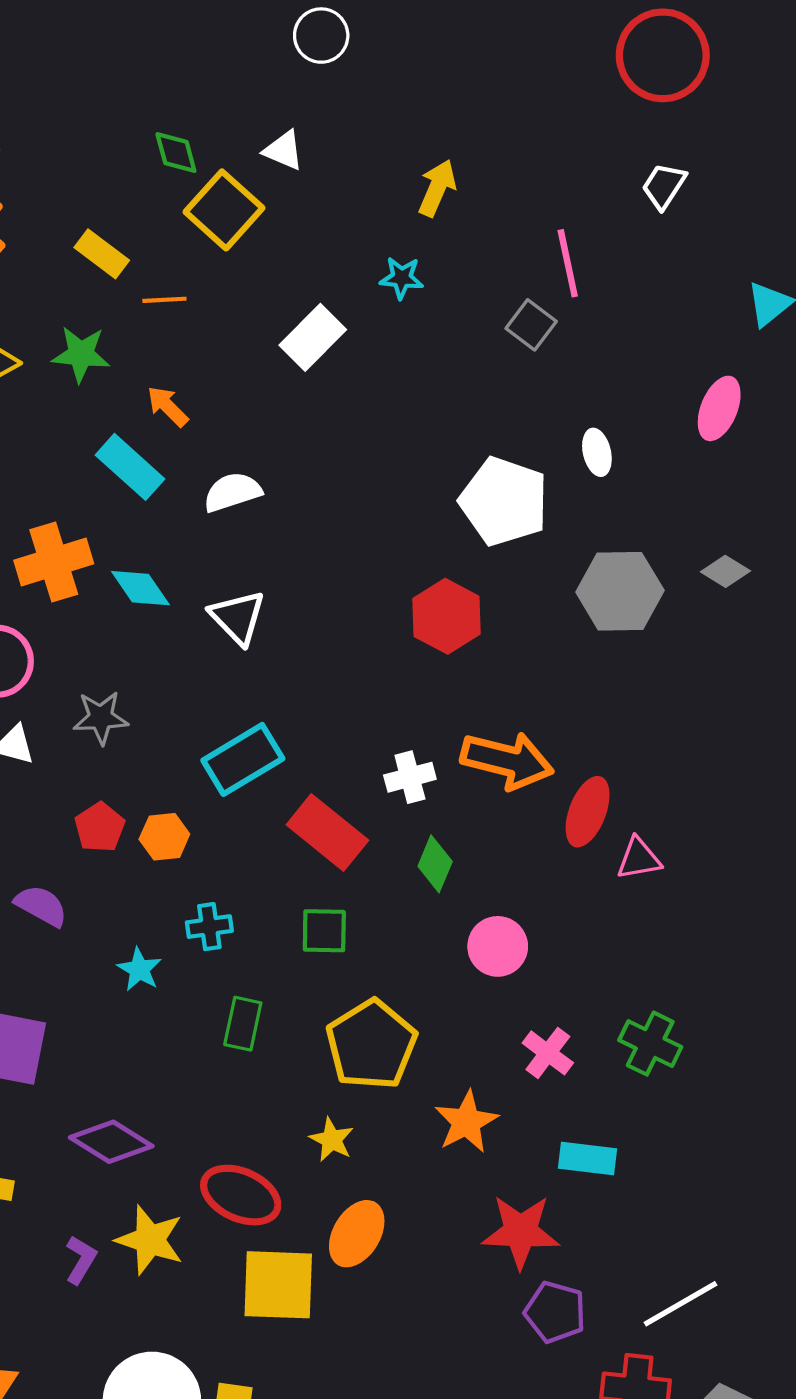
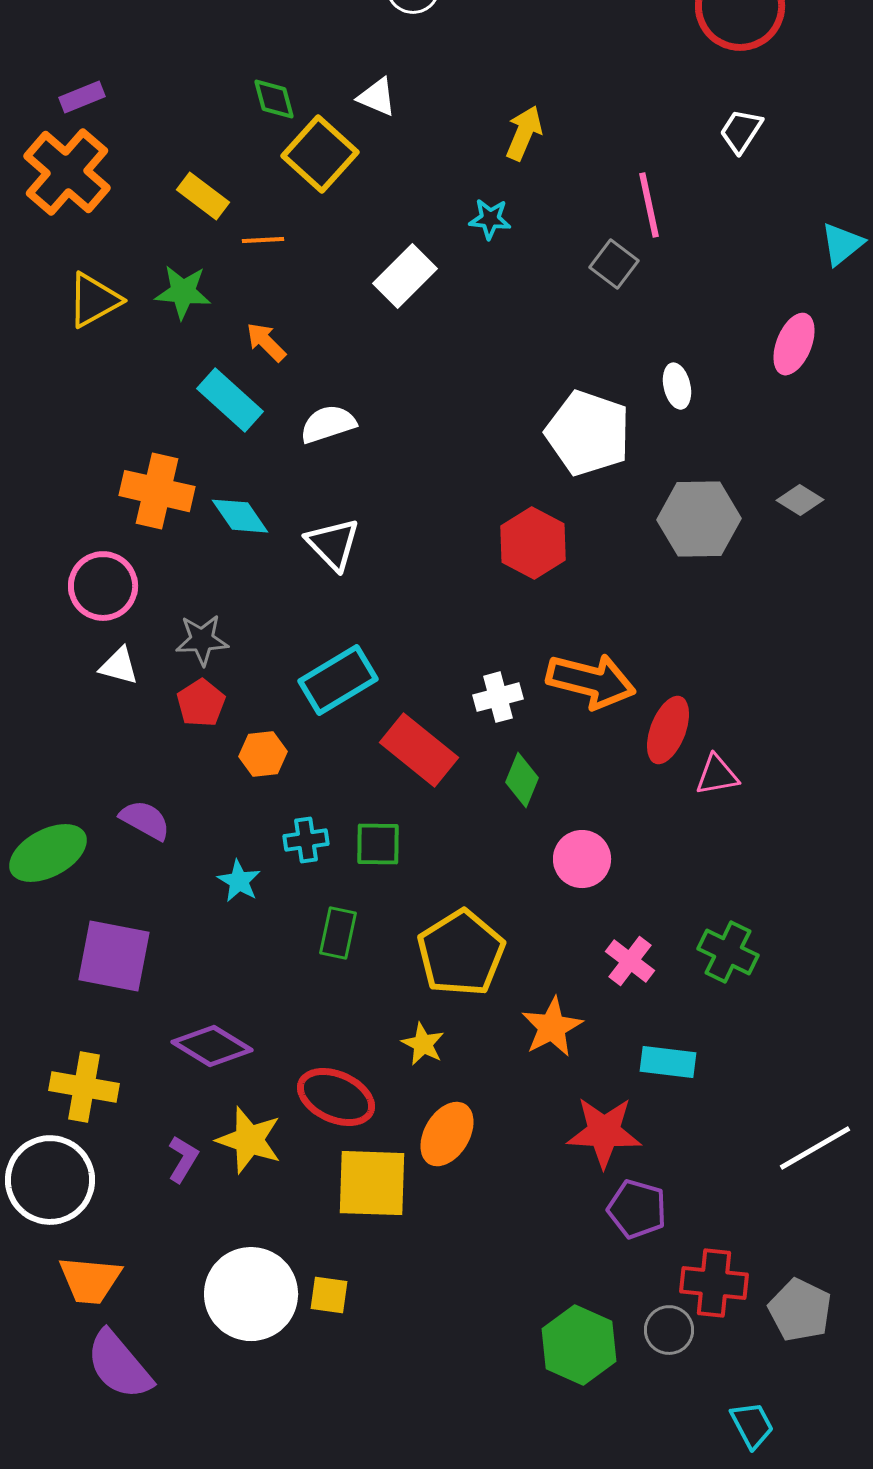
orange cross: (54, 562) -> (157, 491), turned 30
red pentagon: (100, 827) -> (201, 703), moved
green square: (324, 931) -> (378, 844), moved
white line: (681, 1304) -> (815, 1148), moved

